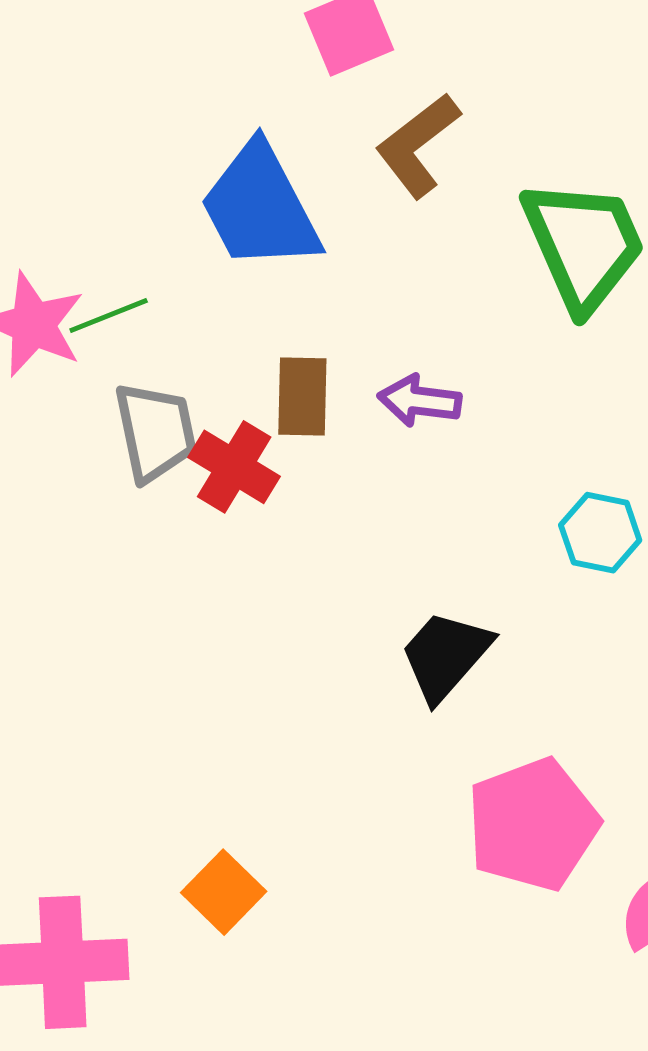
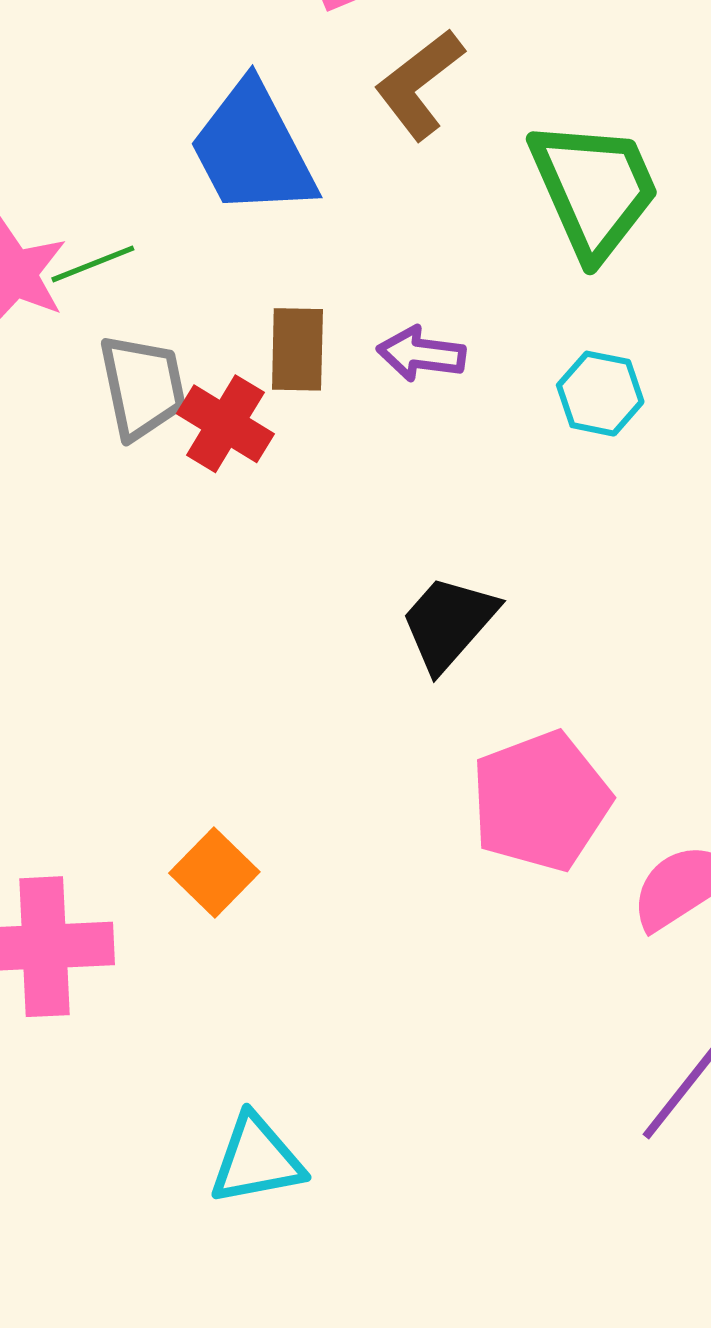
cyan hexagon: (600, 533) -> (600, 394), moved

